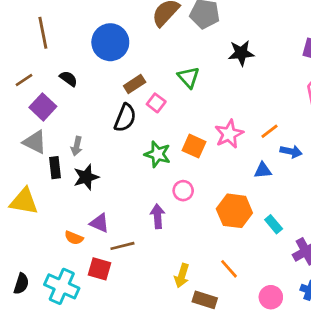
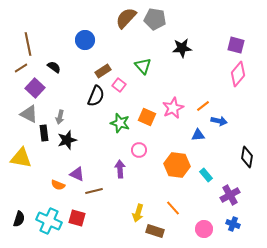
brown line: (43, 33) -> (28, 44), moved
blue circle: (110, 42) -> (85, 40), size x0.7
red square: (100, 269) -> (77, 218), moved

